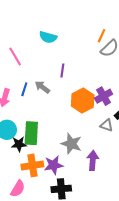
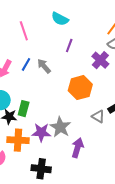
purple line: (62, 71) -> (69, 45), moved
purple cross: (104, 96) -> (100, 60), moved, turned -30
green rectangle: (31, 133) -> (24, 109), size x0.7
purple star: (54, 165) -> (41, 132), moved

